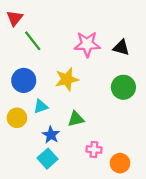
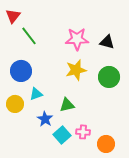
yellow star: (67, 79) -> (76, 70), moved
cyan square: (48, 159) -> (62, 135), moved

